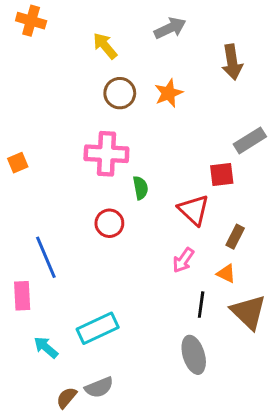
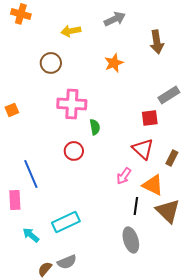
yellow arrow: (105, 46) -> (71, 31), turned -60
brown circle: (120, 93) -> (51, 63), moved
red triangle: (194, 210) -> (143, 149), moved
brown rectangle: (235, 237) -> (172, 158), moved
orange triangle: (226, 274) -> (153, 185), size x1.6

